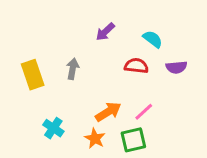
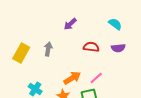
cyan semicircle: (153, 39) -> (115, 24), moved
yellow rectangle: (33, 75) -> (21, 53), turned 48

